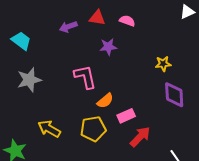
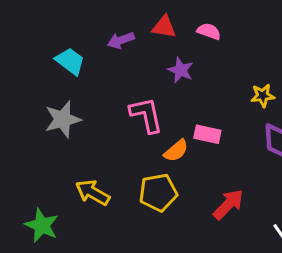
cyan trapezoid: (21, 41) -> (70, 61), moved
purple star: (108, 47) -> (181, 70), turned 30
pink rectangle: (126, 116) -> (207, 134), moved, turned 36

